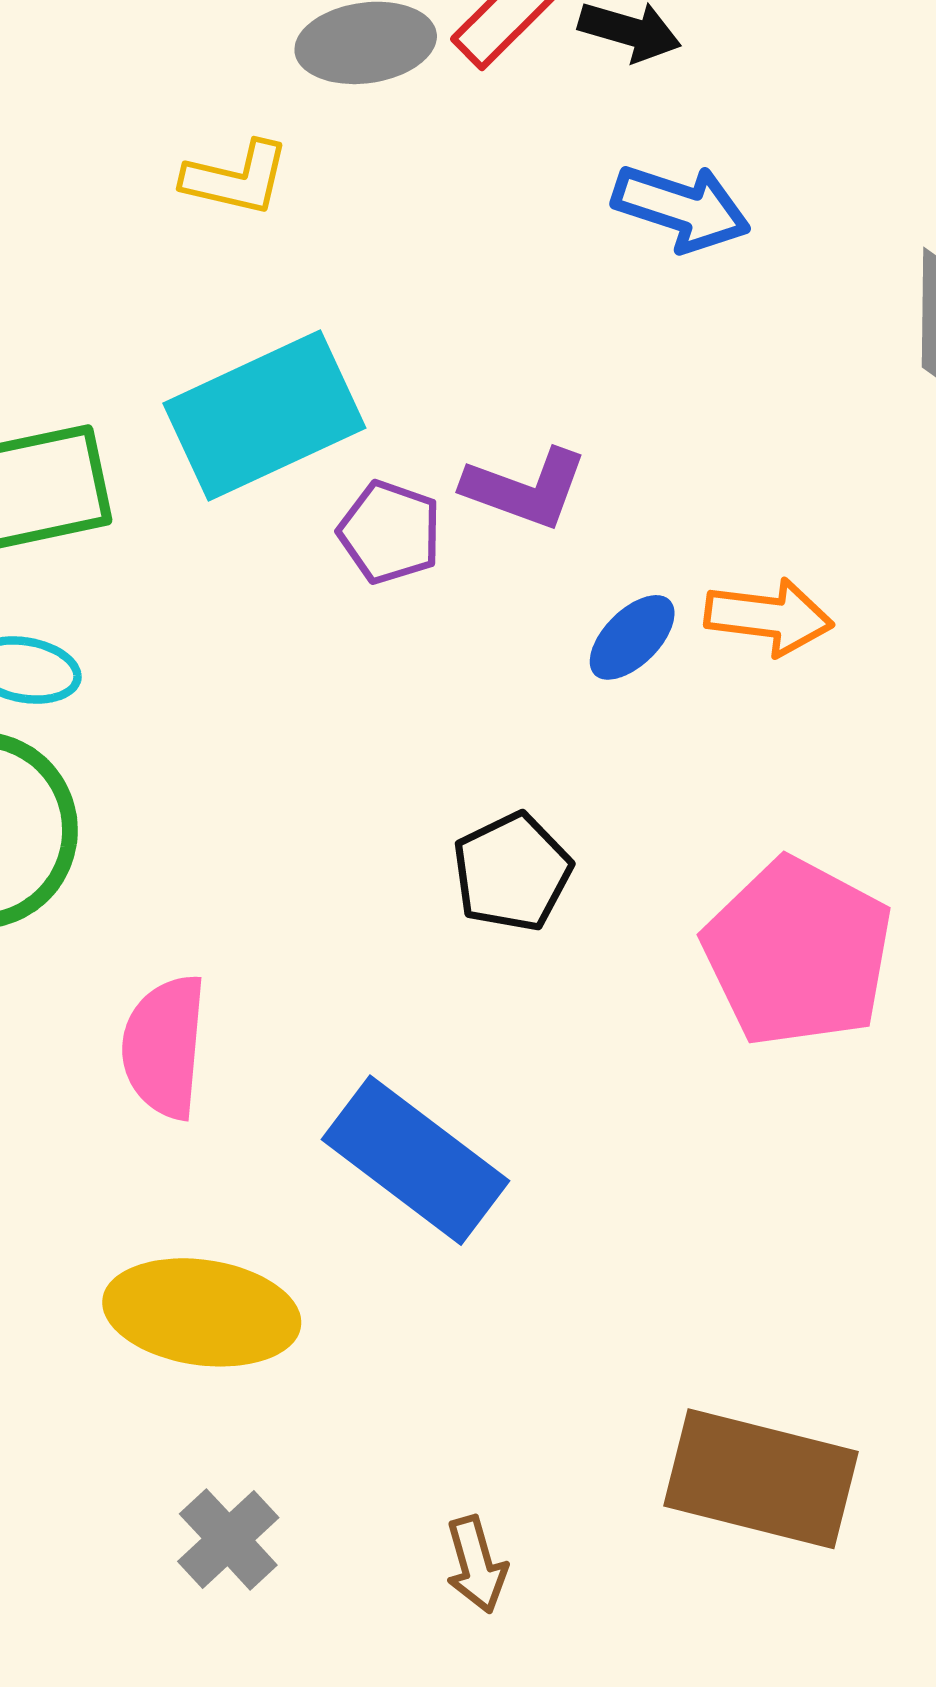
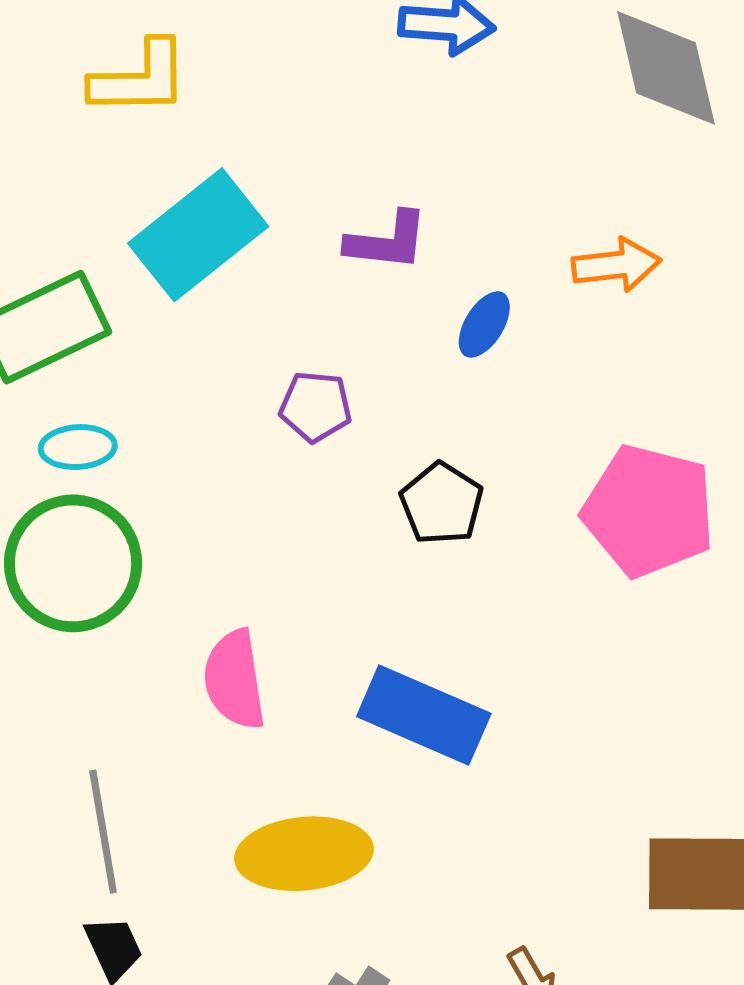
yellow L-shape: (236, 178) -> (140, 78), size x1.4
purple pentagon: (390, 532) -> (316, 406), moved
orange arrow: (769, 617) -> (616, 265), moved

